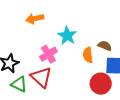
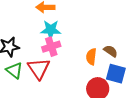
cyan star: (67, 36) -> (51, 30), moved, turned 30

